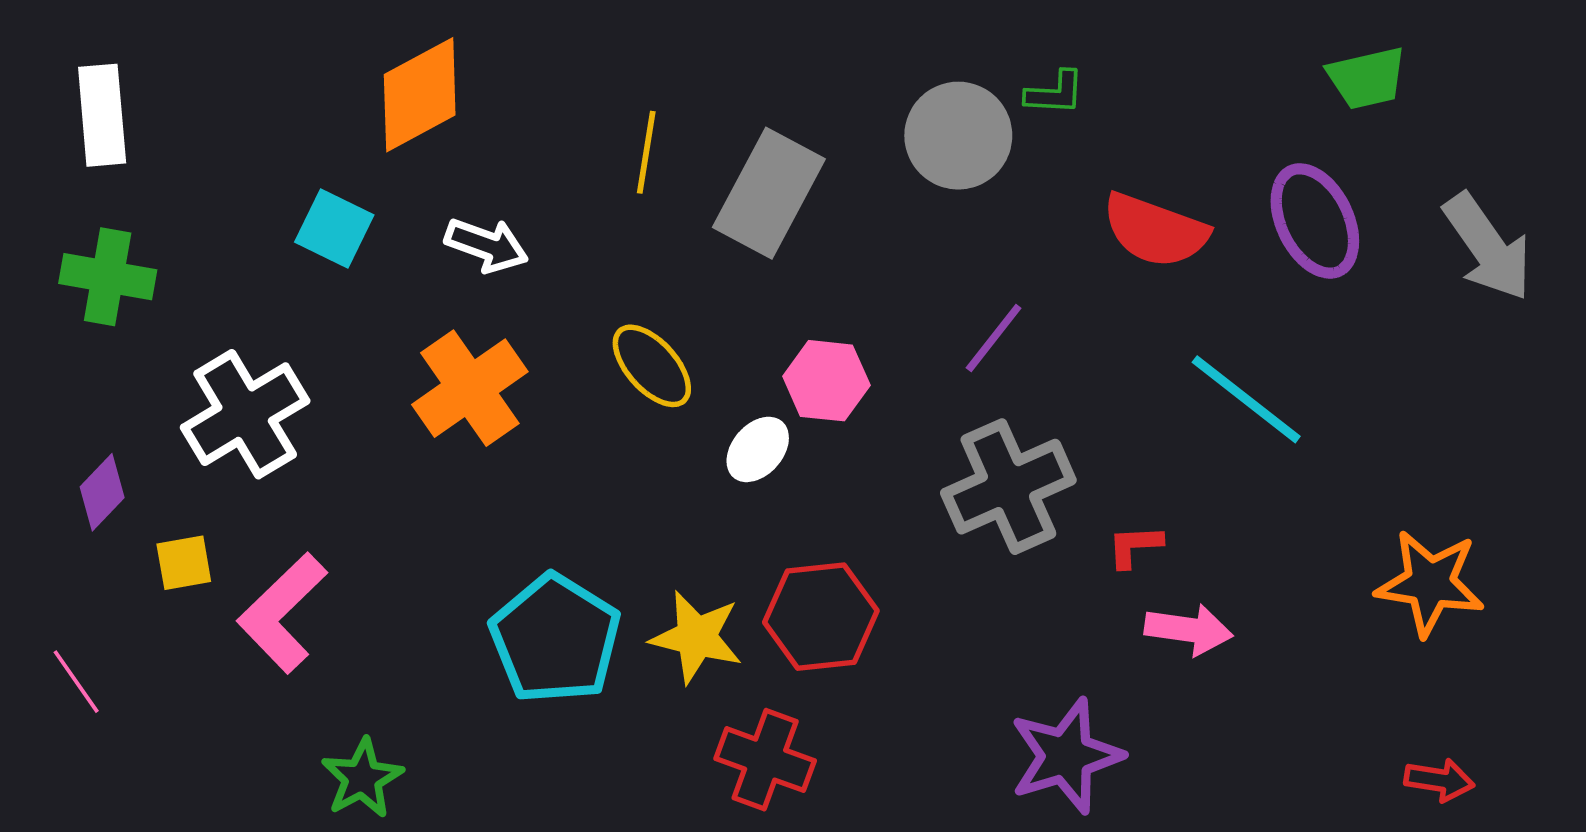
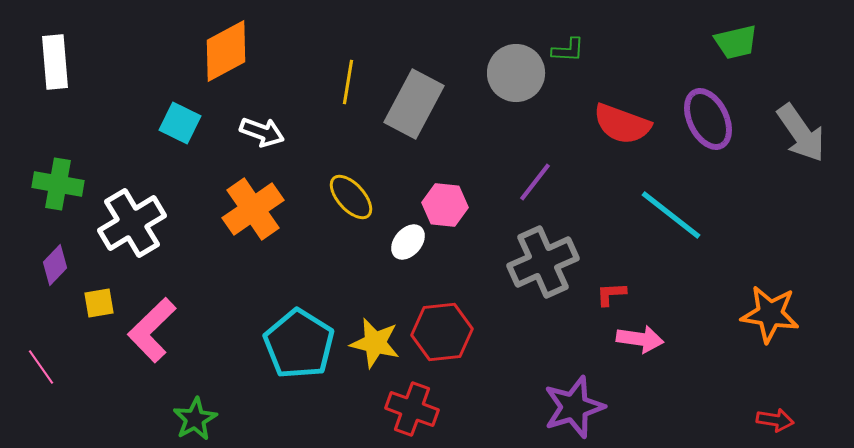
green cross: (108, 277) -> (58, 184), moved

